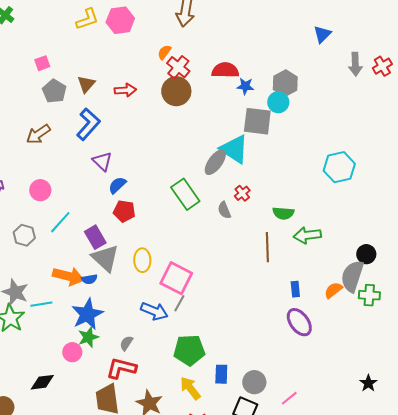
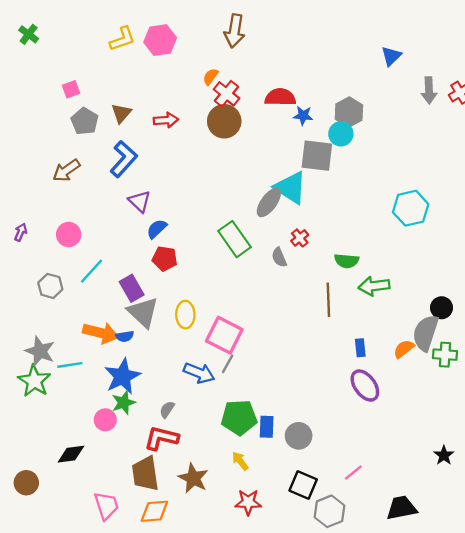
blue rectangle: (221, 374) -> (267, 427), moved
gray circle: (254, 382) -> (299, 436), moved
yellow arrow: (190, 388) -> (240, 461), size x0.7

